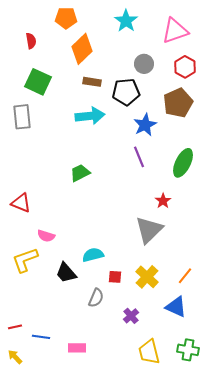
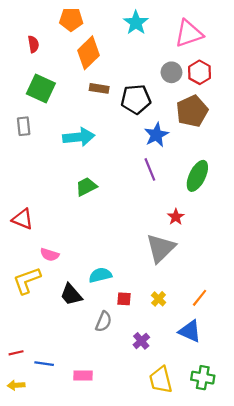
gray circle: (144, 64) -> (171, 72), moved
cyan arrow: (90, 116) -> (79, 137), moved
gray rectangle: (22, 117) -> (24, 126), size x0.7
yellow cross: (147, 277) -> (159, 299), size x0.6
yellow arrow: (15, 357) -> (16, 385), turned -49

